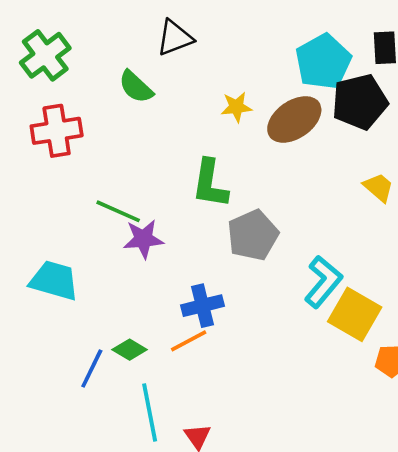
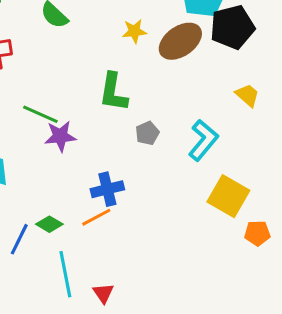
gray pentagon: (253, 235) -> (147, 133), size x0.6
cyan L-shape: (323, 282) -> (203, 140), moved

